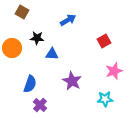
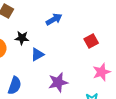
blue triangle: (52, 54) -> (37, 54), turned -32
purple star: (72, 81) -> (58, 82), turned 30

